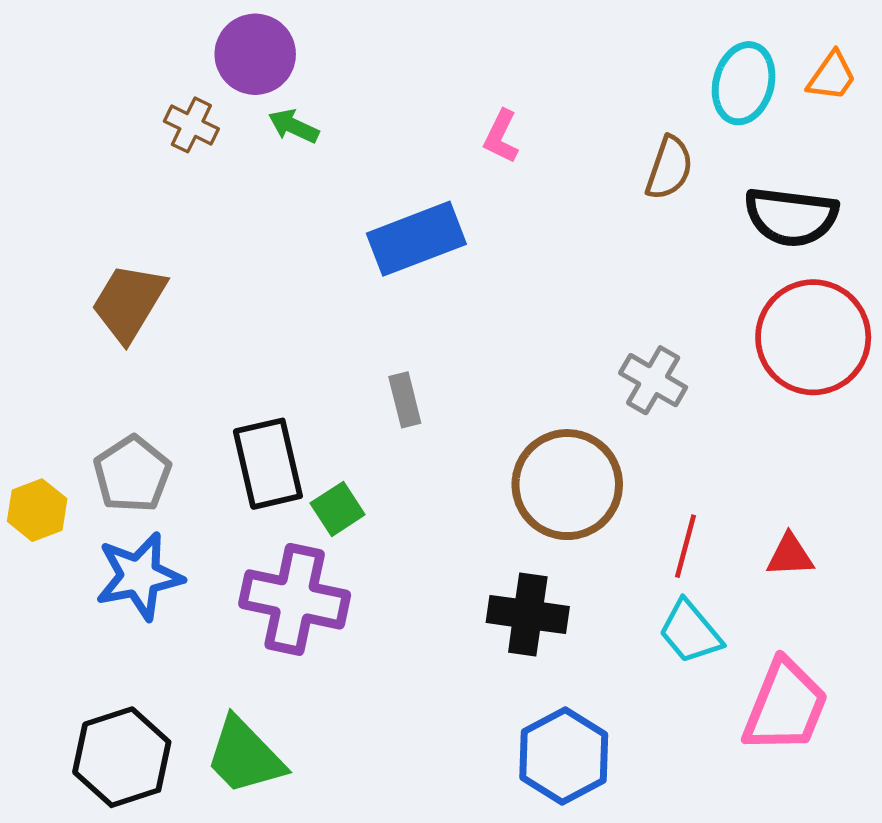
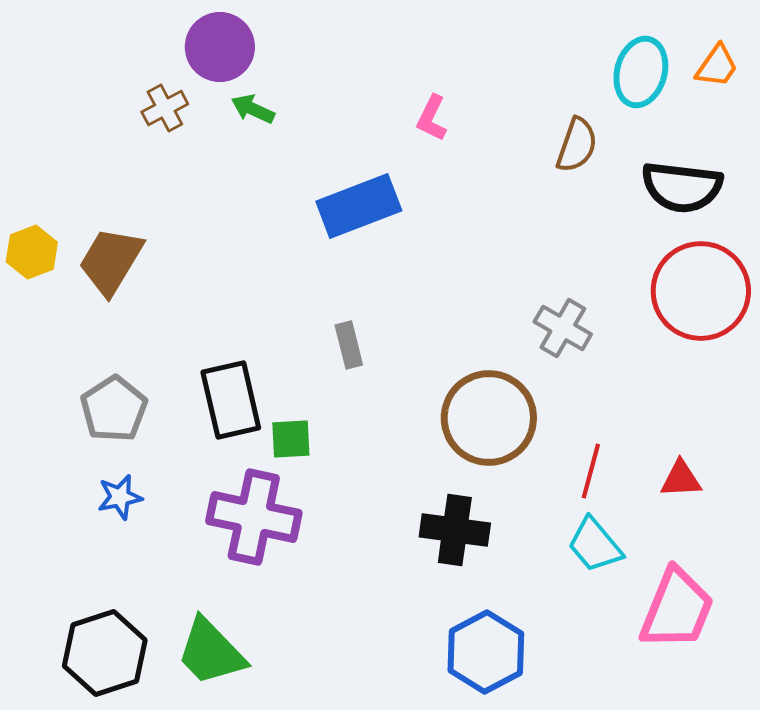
brown cross: (191, 125) -> (165, 108), turned 36
green square: (338, 509) -> (291, 439), turned 30
yellow hexagon: (37, 510) -> (32, 252), moved
blue star: (139, 576) -> (120, 497), size x0.6

